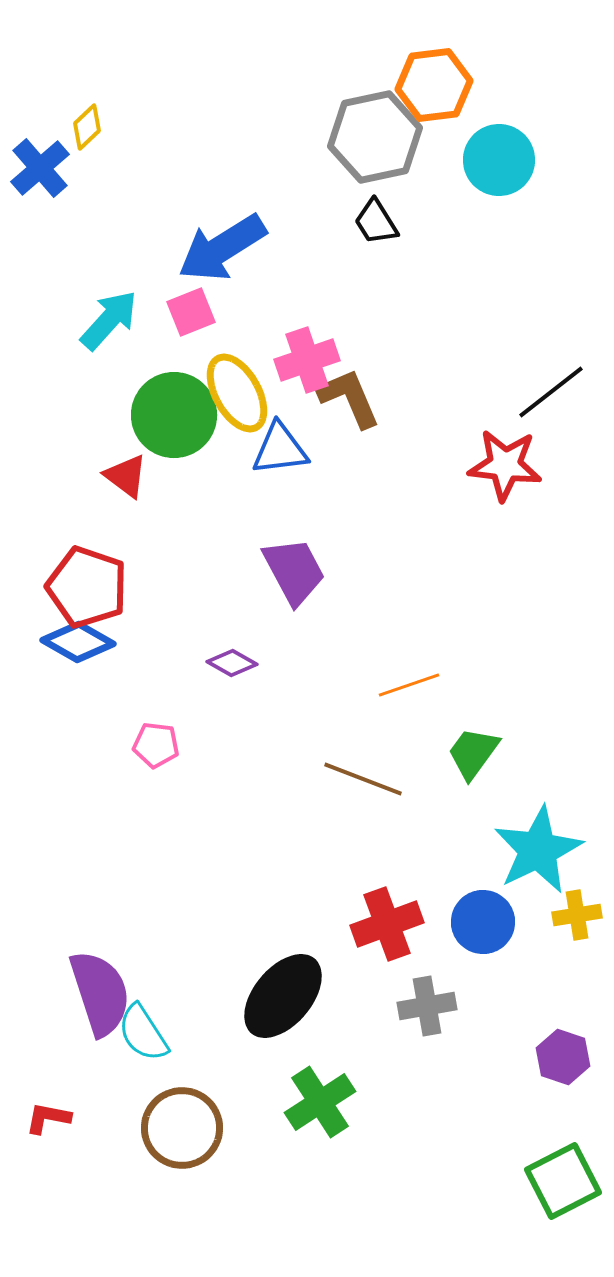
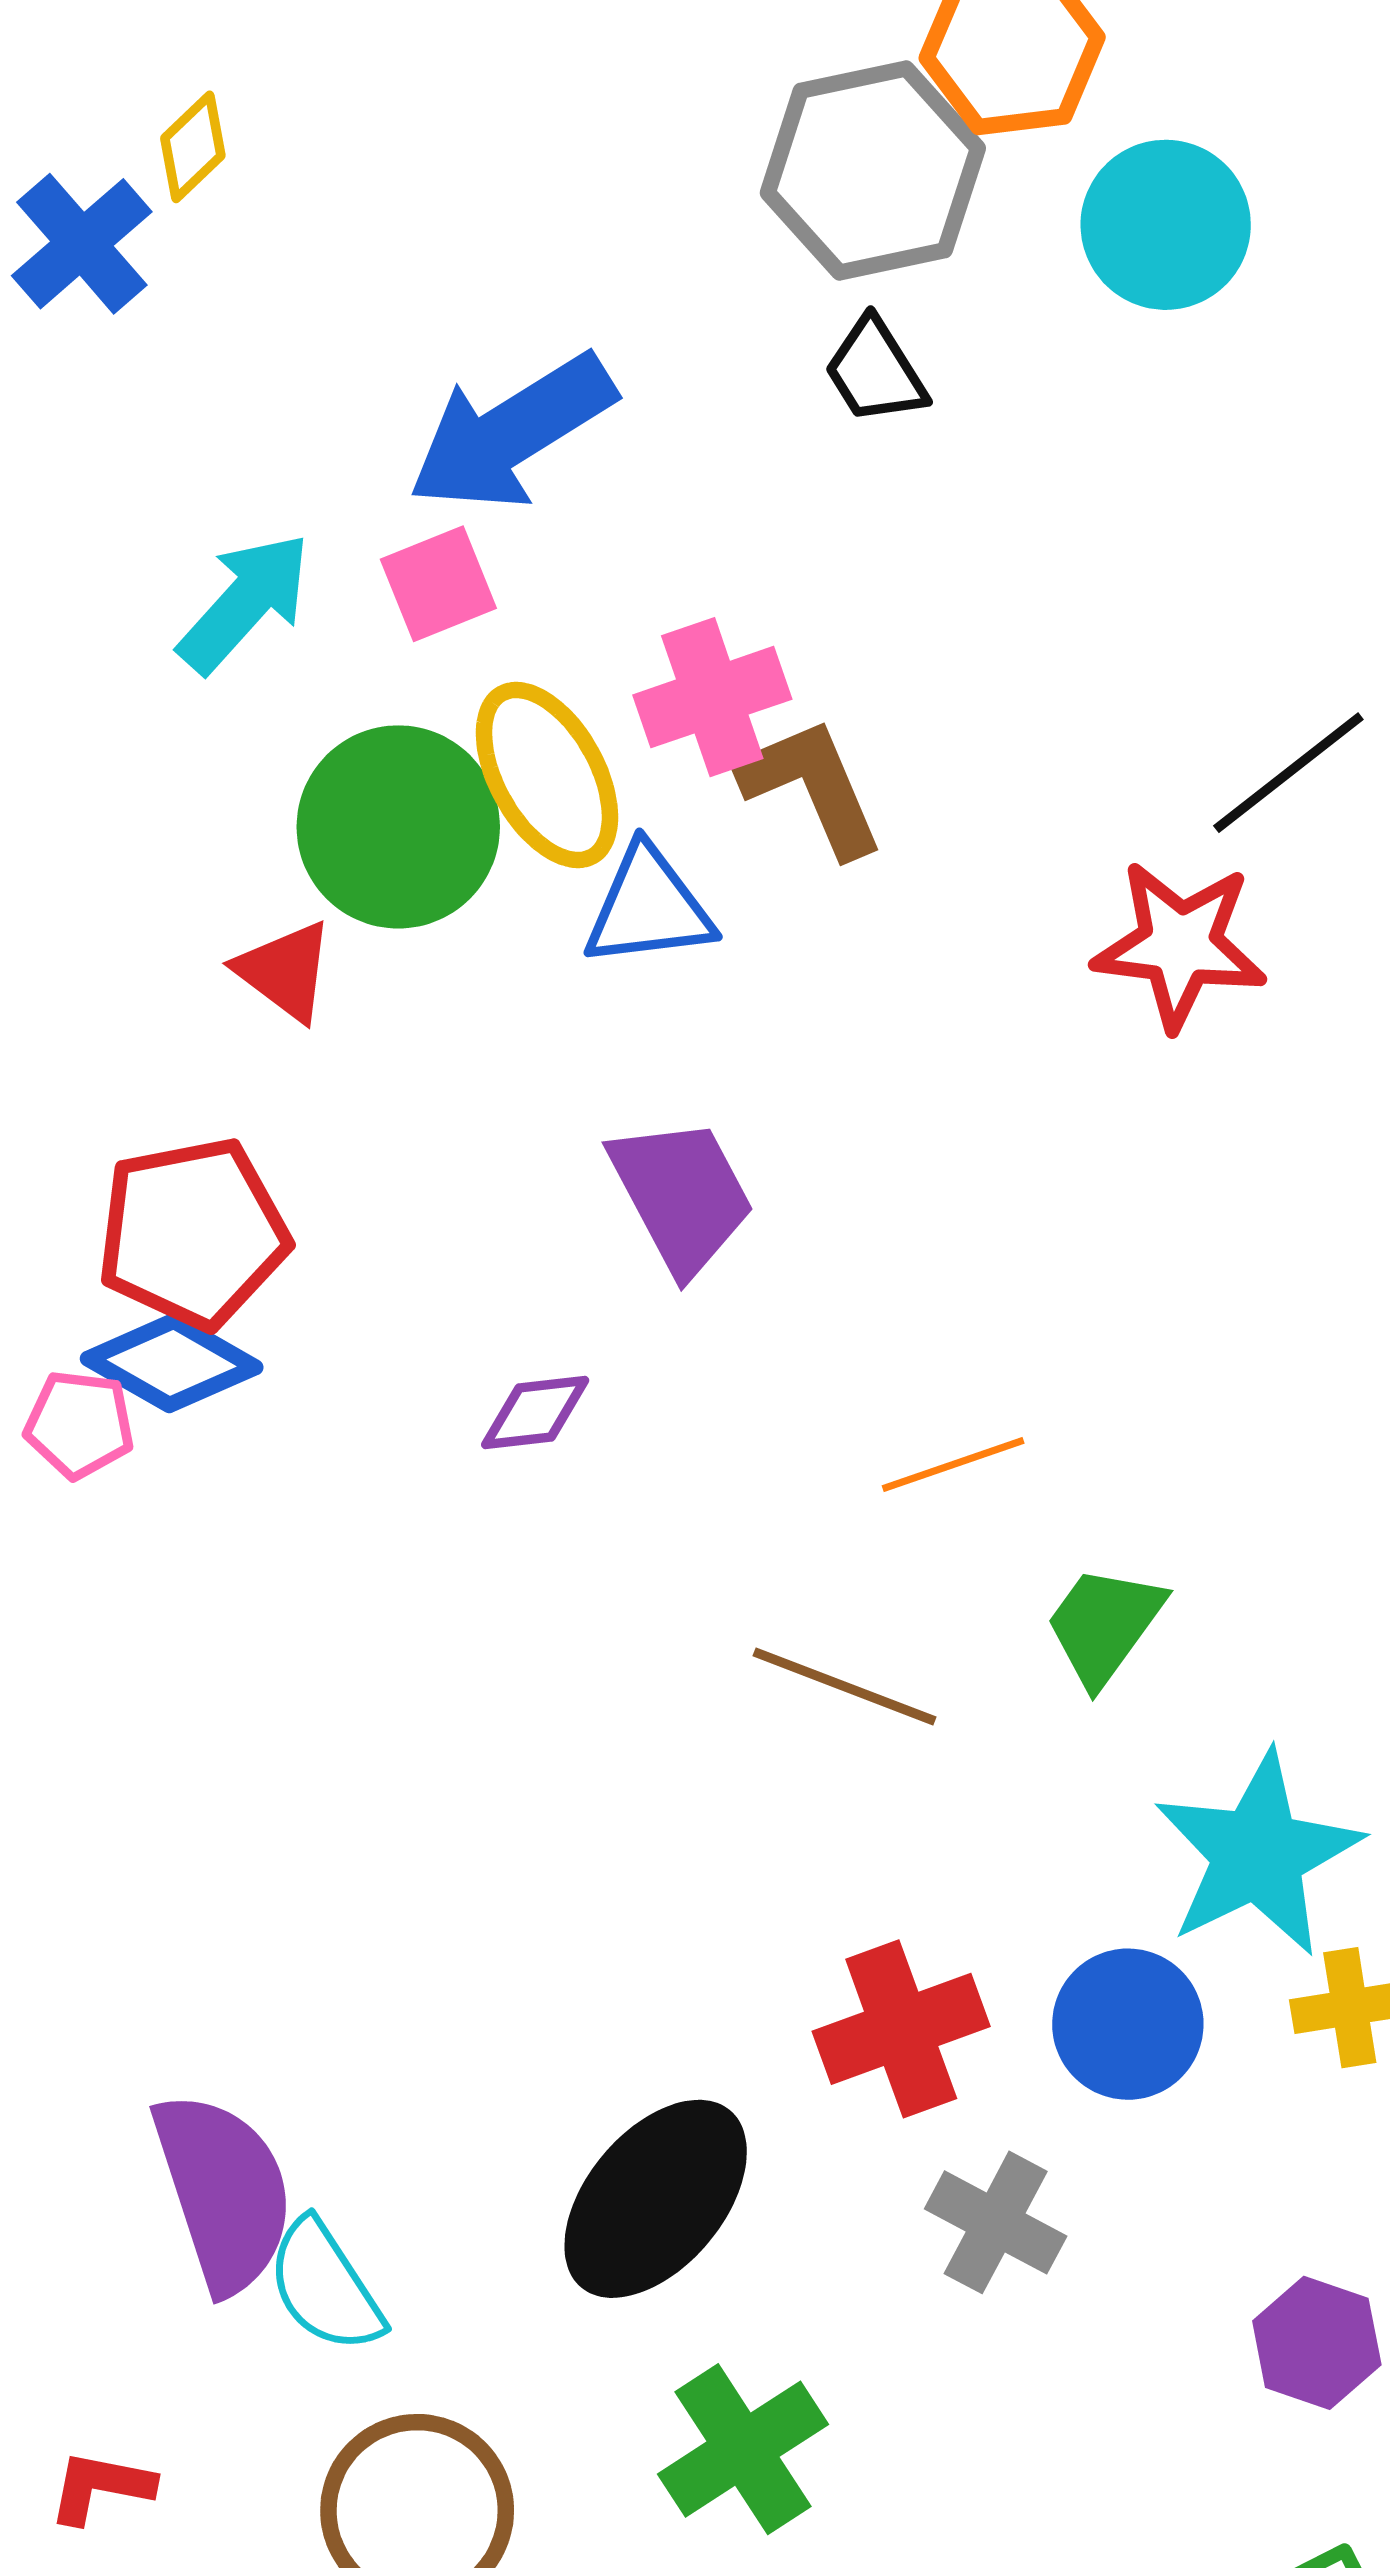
red pentagon: (87, 587) -> (193, 1233), turned -30
purple diamond: (232, 663) -> (535, 1413), turned -36
pink pentagon: (156, 745) -> (79, 1424), moved
gray cross: (427, 1006) -> (996, 2222), turned 38

